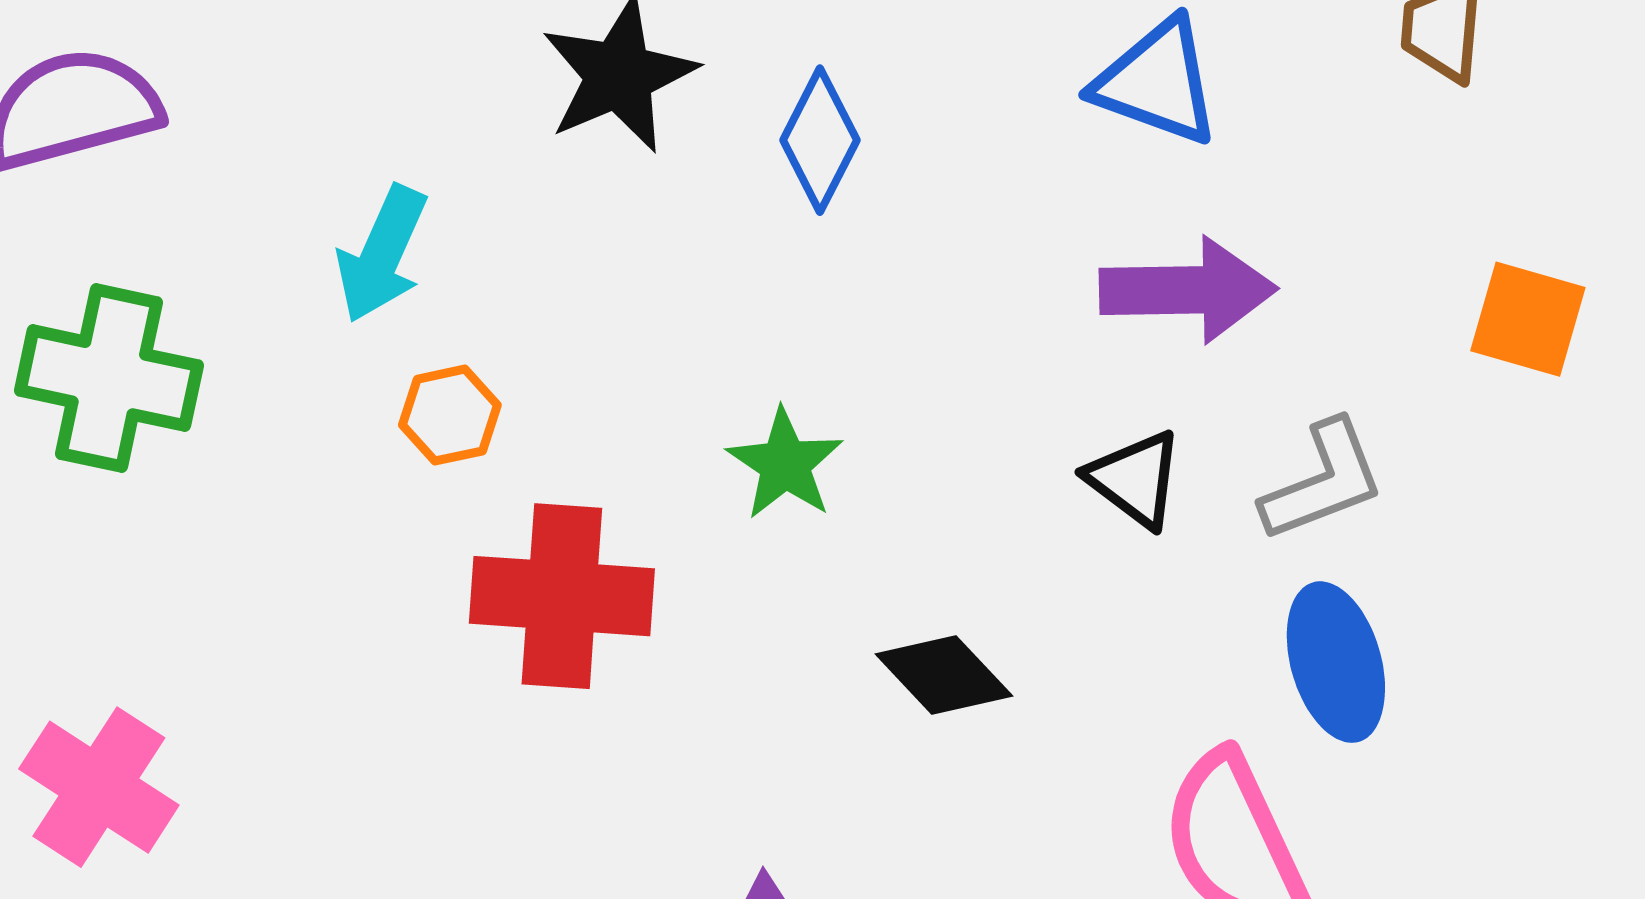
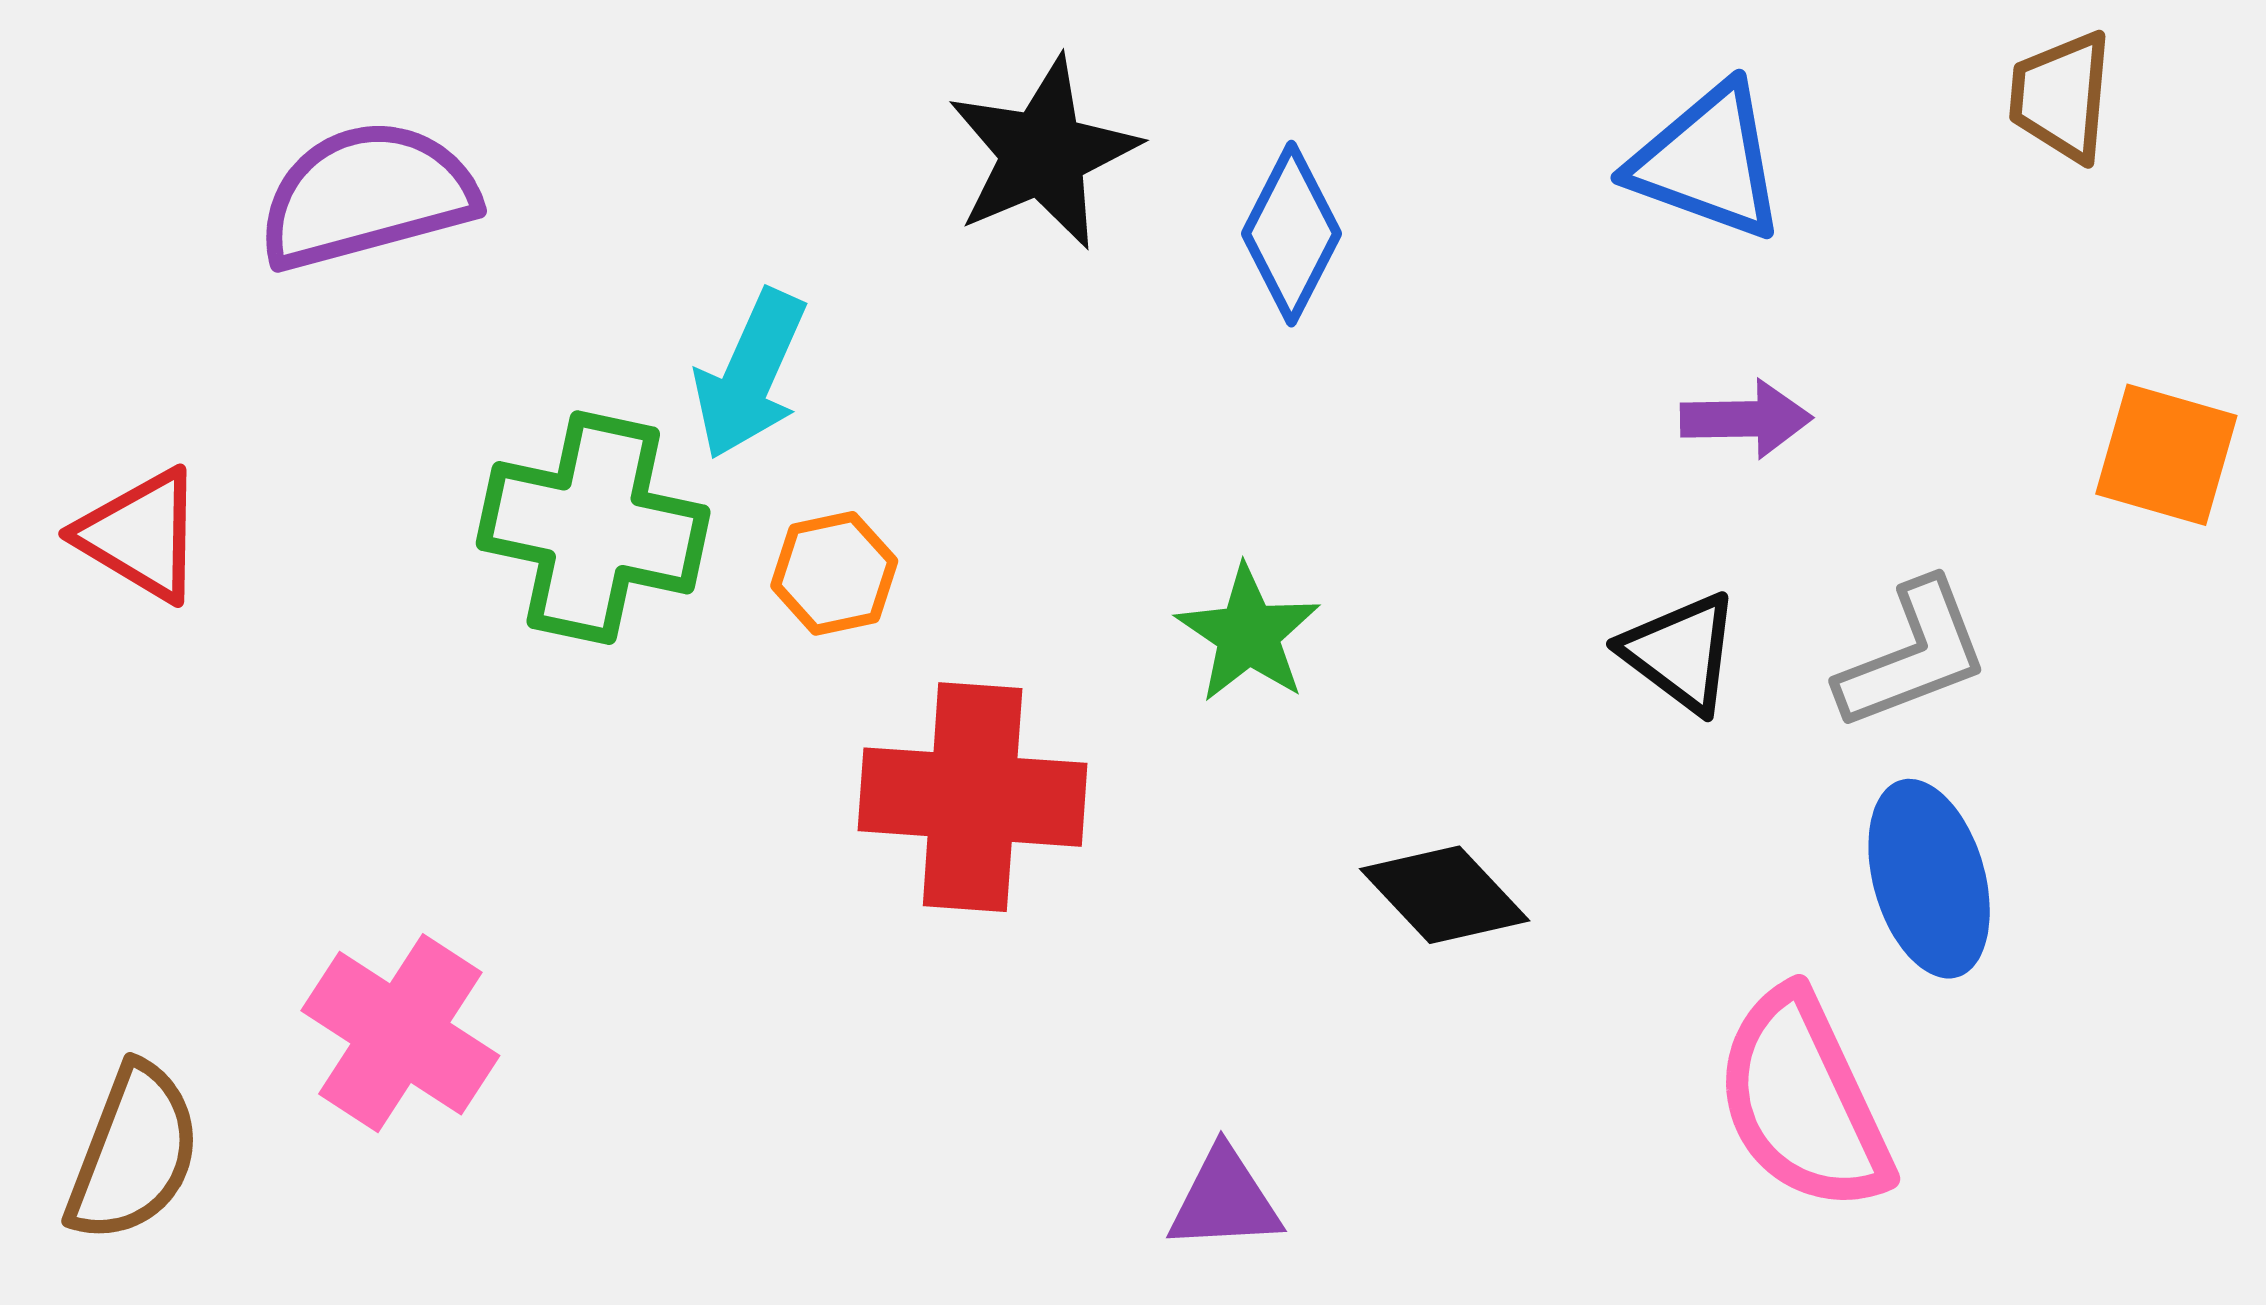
purple arrow: (1188, 290) -> (1746, 419), size x0.6
green cross: (109, 378) -> (593, 528), moved

